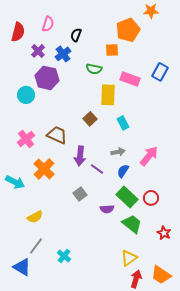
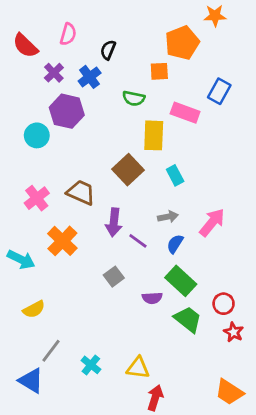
red semicircle: (18, 32) -> (25, 46), turned 120
blue rectangle: (160, 72) -> (219, 91), moved
brown square: (90, 119) -> (128, 170), size x1.5
red circle: (151, 198) -> (224, 304), moved
yellow semicircle: (35, 217) -> (34, 309), moved
yellow triangle: (129, 258) -> (138, 368), moved, turned 42
red arrow: (136, 279) -> (155, 398), moved

